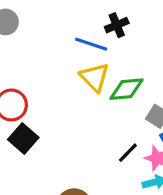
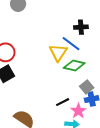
blue line: (91, 44) -> (71, 44), moved

